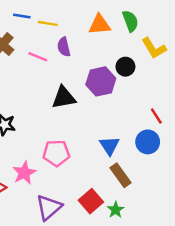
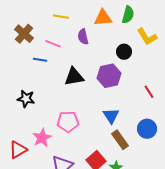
blue line: (22, 16) -> (40, 60), moved
green semicircle: (130, 21) -> (128, 15), turned 36
purple semicircle: (64, 47) -> (83, 37), moved
purple hexagon: (101, 81) -> (109, 76), moved
blue circle: (148, 142) -> (147, 129), moved

